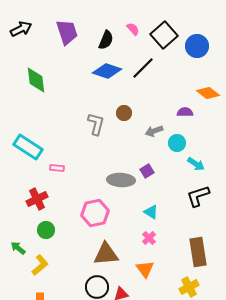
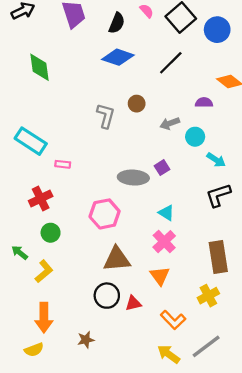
black line: (143, 68) -> (171, 63), moved
pink cross: (149, 238) -> (164, 242), size x1.5

